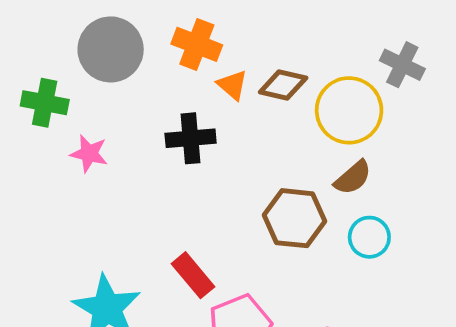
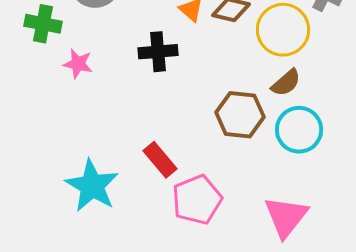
cyan circle: (369, 237) -> (299, 130), size x1.4

